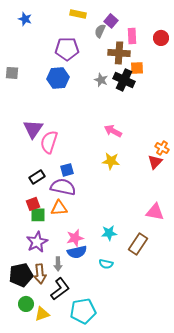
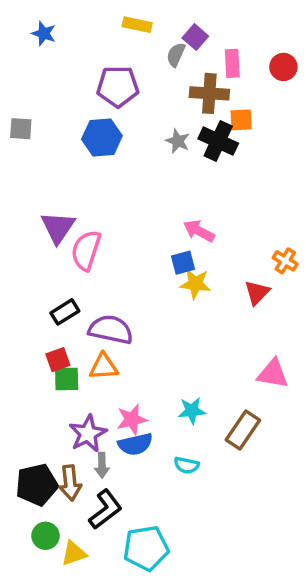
red triangle: (155, 162) -> (257, 293), moved
blue square: (67, 170) -> (183, 263), moved
purple star: (37, 242) -> (88, 434), moved

